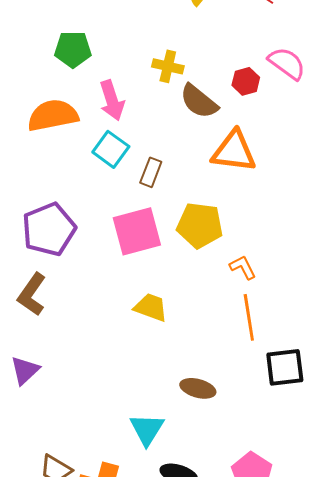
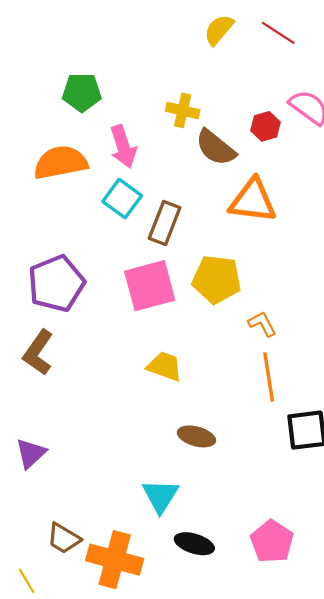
brown rectangle: (151, 172) -> (165, 223), size x1.4
purple triangle: (25, 370) -> (31, 453), moved
brown ellipse: (198, 388) -> (196, 436), moved

